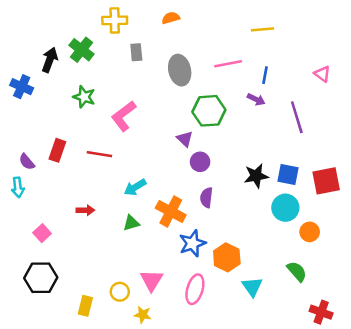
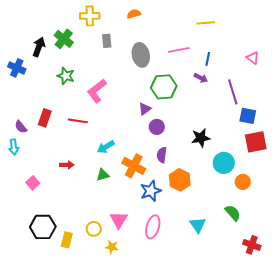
purple triangle: (185, 139) -> (145, 109), turned 40
blue square: (288, 175) -> (248, 116), moved
orange hexagon: (227, 257) -> (180, 180), moved
black hexagon: (41, 278) -> (43, 227), moved

